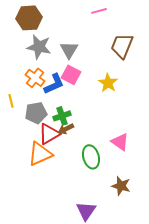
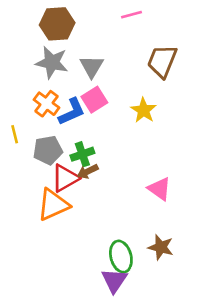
brown hexagon: (29, 18) -> (57, 24), moved
pink square: (71, 75) -> (94, 100), turned 30
green ellipse: (91, 157) -> (121, 257), moved

